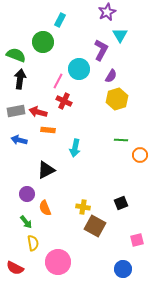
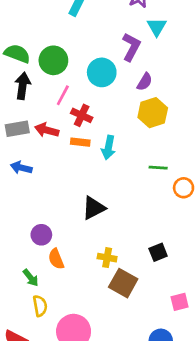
green circle: (43, 42) -> (53, 60), moved
pink line: (58, 81) -> (63, 95), moved
orange rectangle: (48, 130) -> (80, 142), moved
cyan arrow: (75, 148) -> (108, 148), moved
black triangle: (46, 170) -> (94, 208), moved
purple circle: (27, 194) -> (41, 235), moved

